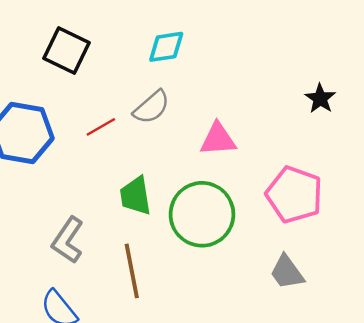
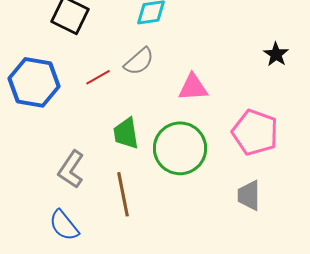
gray trapezoid: (287, 272) -> (249, 195), turned 36

